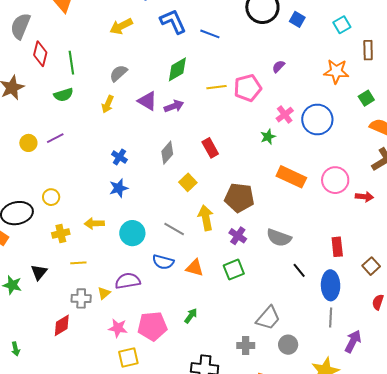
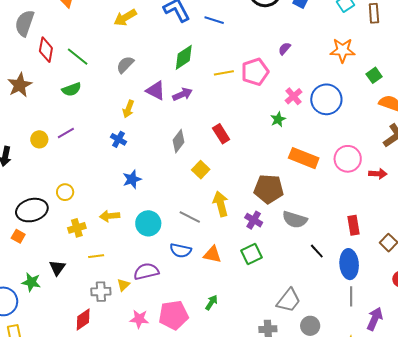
brown rectangle: (368, 50) -> (374, 13), moved
green line: (71, 63) -> (78, 57), turned -40
yellow arrow: (108, 104) -> (128, 109), moved
blue cross: (119, 157) -> (118, 139), moved
brown pentagon: (239, 198) -> (269, 189), moved

